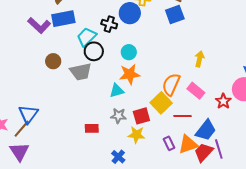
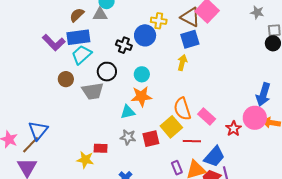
cyan trapezoid: (87, 37) -> (82, 55), moved
yellow arrow: (200, 59) -> (182, 63), moved
orange semicircle: (171, 84) -> (182, 109), turned -45
yellow star: (136, 135) -> (85, 160), moved

